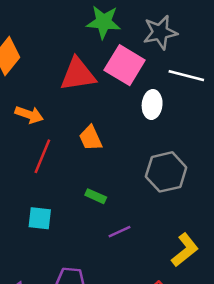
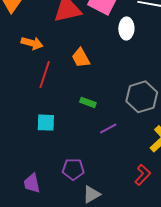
gray hexagon: (166, 172) -> (142, 97), moved

